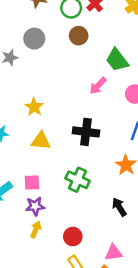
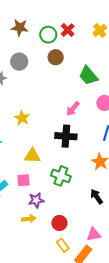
pink arrow: (98, 86) -> (73, 109), moved
yellow triangle: (41, 141) -> (32, 156), moved
purple star: (35, 206) -> (36, 200), moved
yellow arrow: (36, 229) -> (29, 219), turned 64

